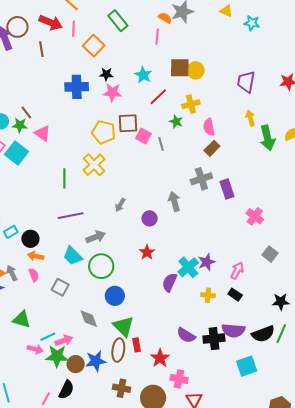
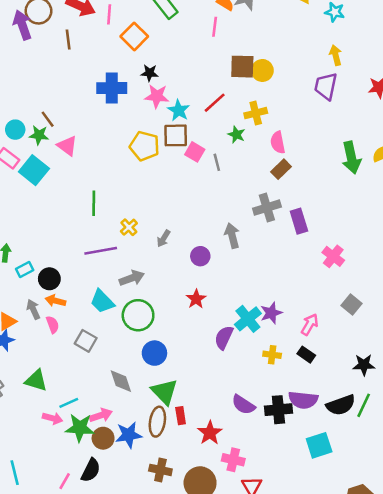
cyan star: (143, 75) -> (179, 110), moved
yellow arrow: (250, 118) -> (336, 55), moved
yellow cross: (94, 165) -> (129, 227), moved, size x0.6
gray arrow: (12, 273) -> (33, 309), moved
pink arrow: (64, 340) -> (101, 415), moved

